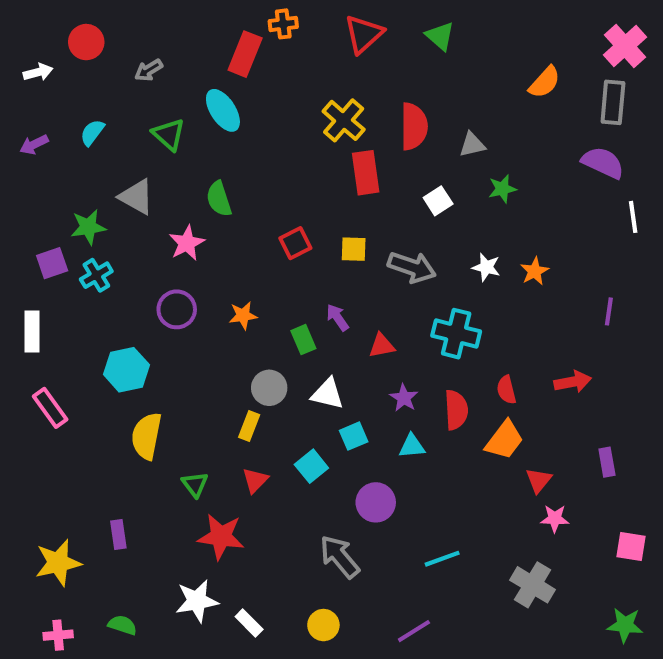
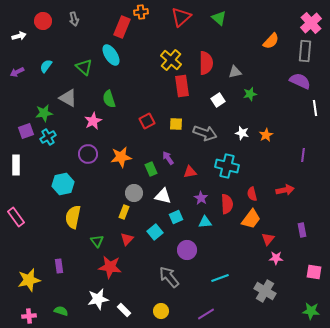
gray arrow: (149, 70) -> (74, 19), moved, turned -72
orange star: (243, 315) -> (121, 157), size x1.5
pink rectangle: (50, 408) -> (16, 217), moved

